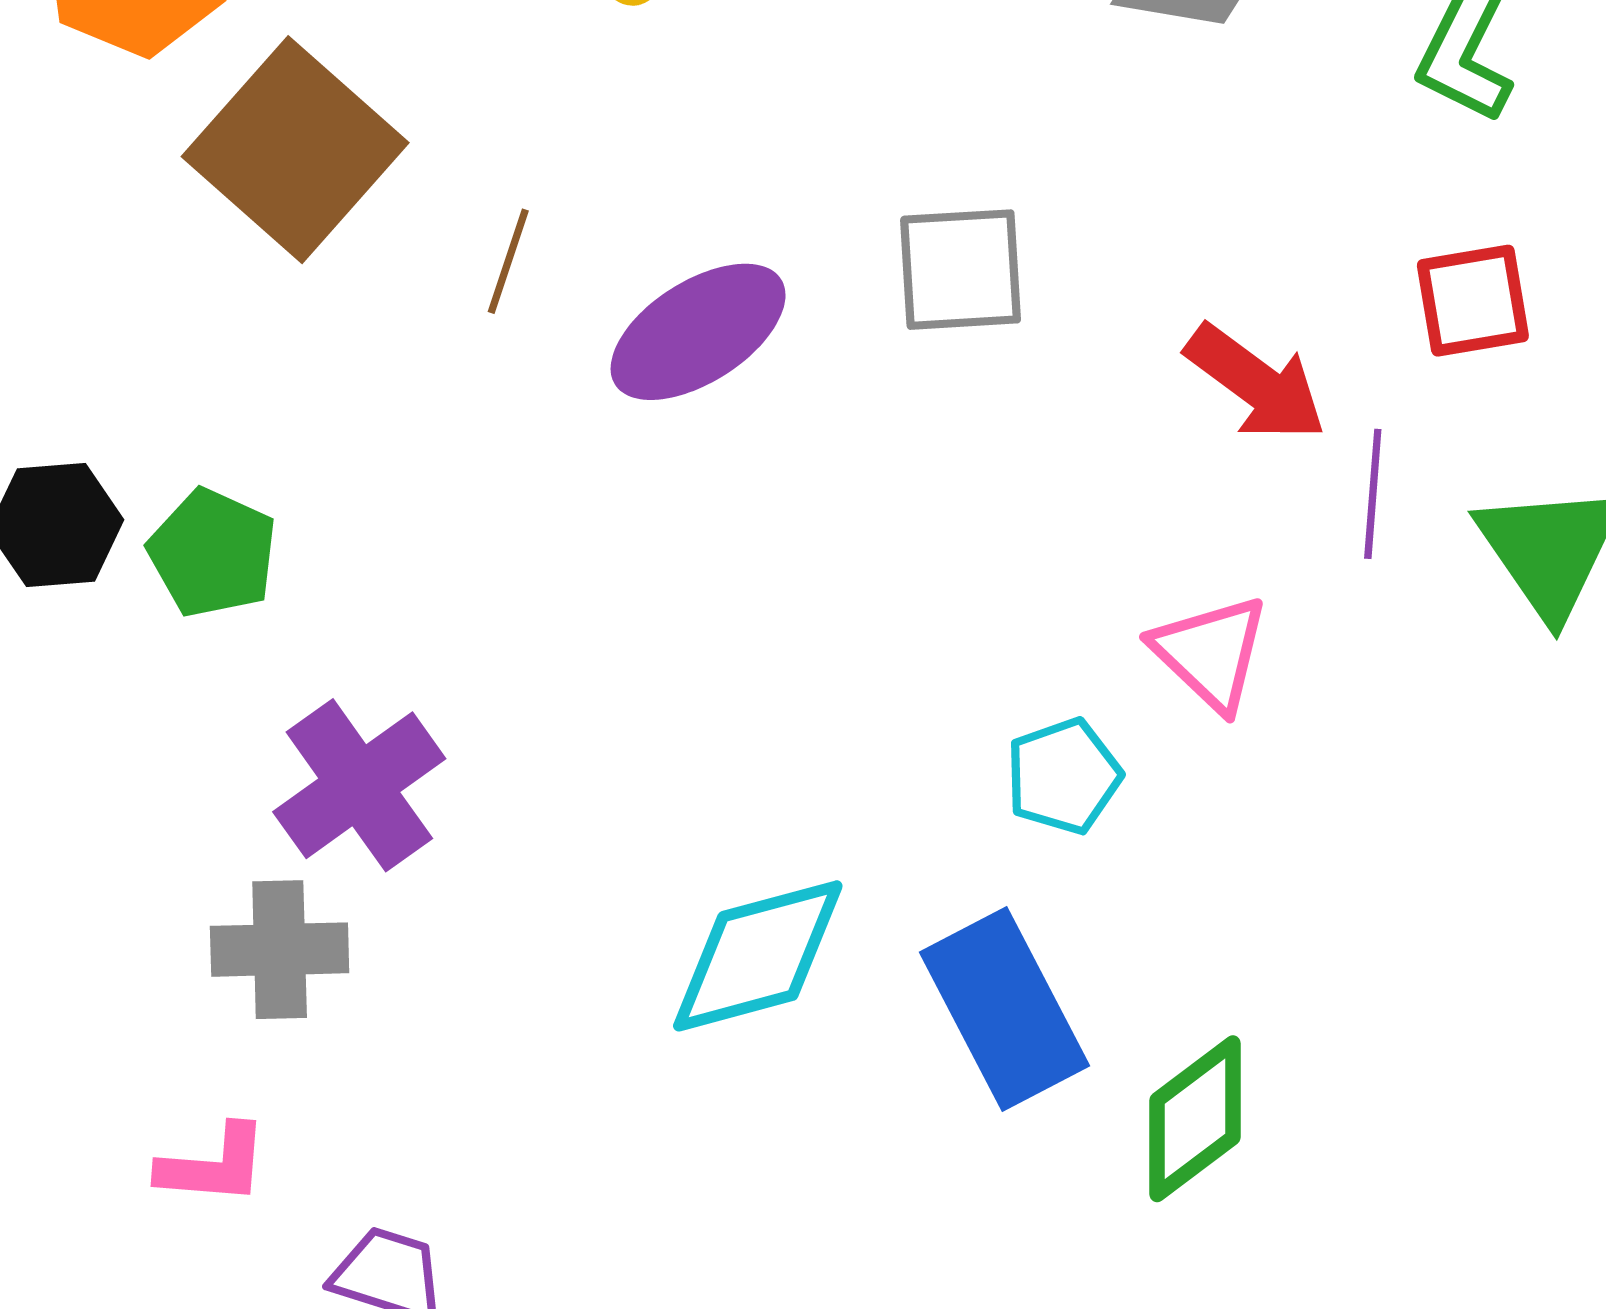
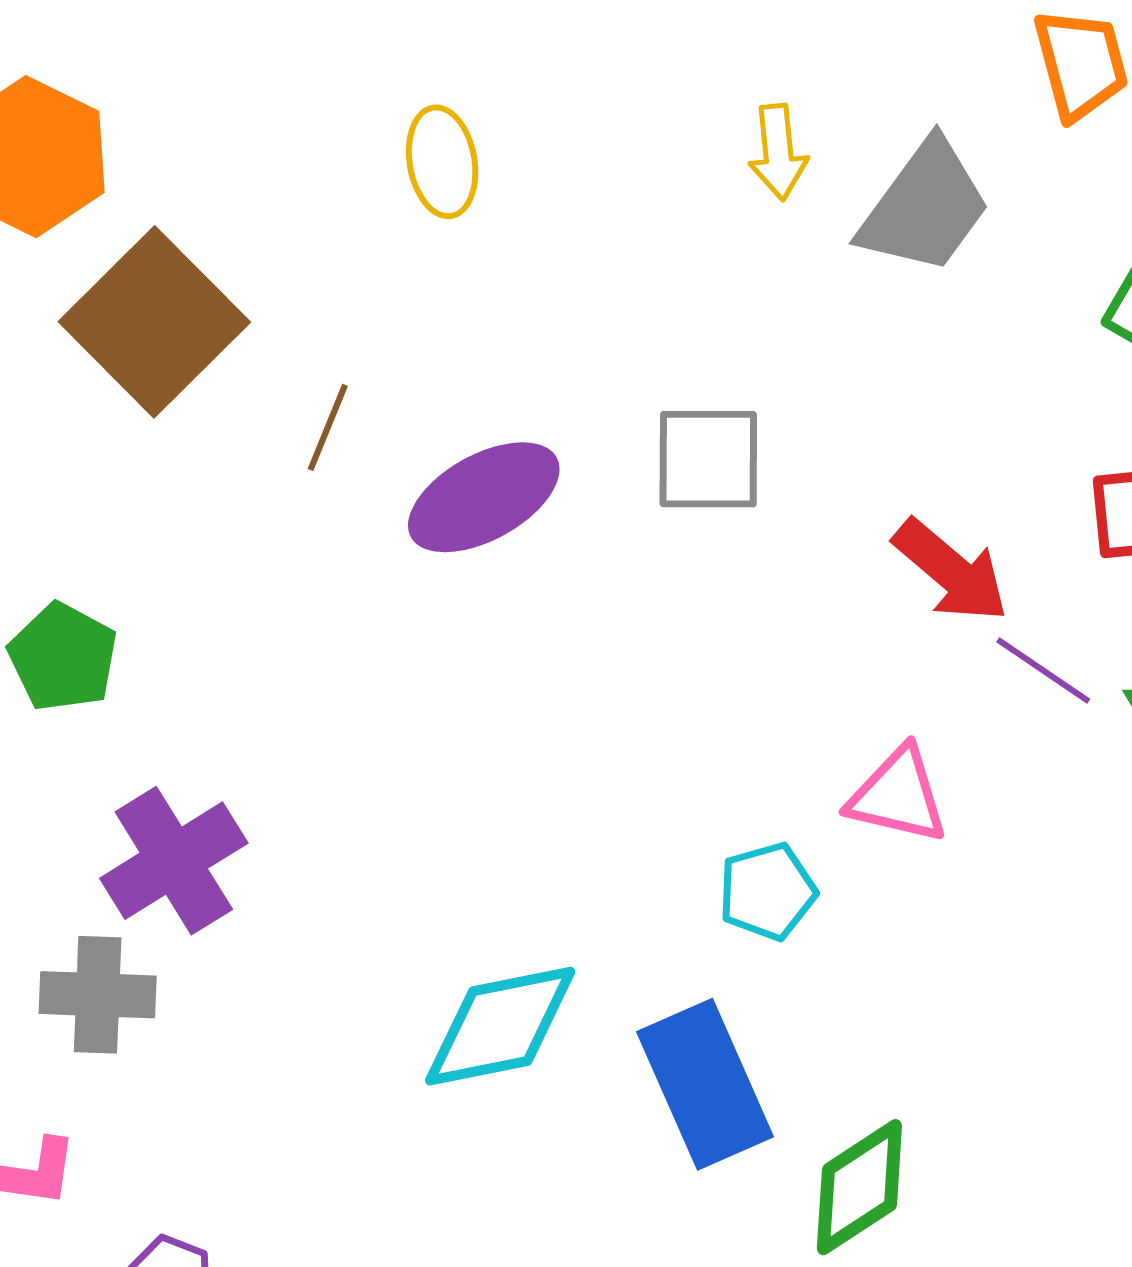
purple line: (1373, 494) -> (1043, 671), turned -64
pink triangle: (1211, 653) -> (898, 796), turned -34

